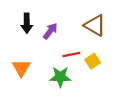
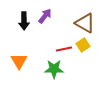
purple arrow: (50, 31) -> (45, 16), moved
yellow square: (93, 61) -> (83, 45), moved

